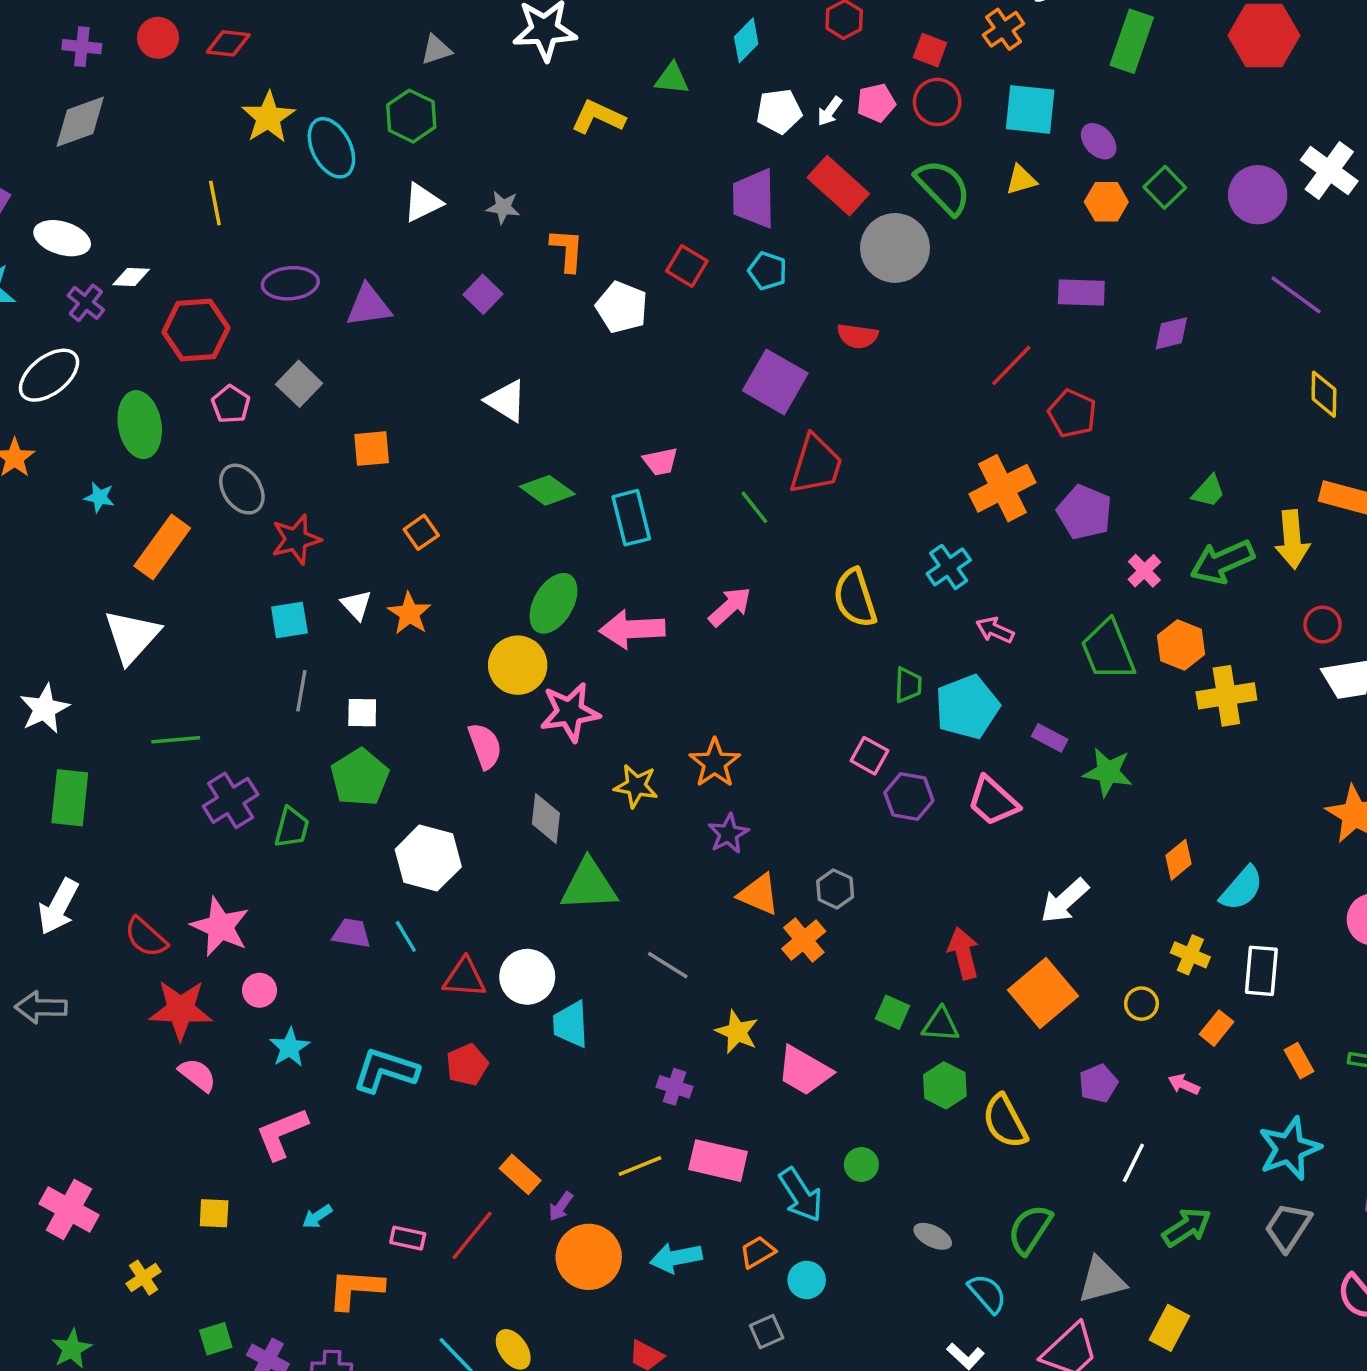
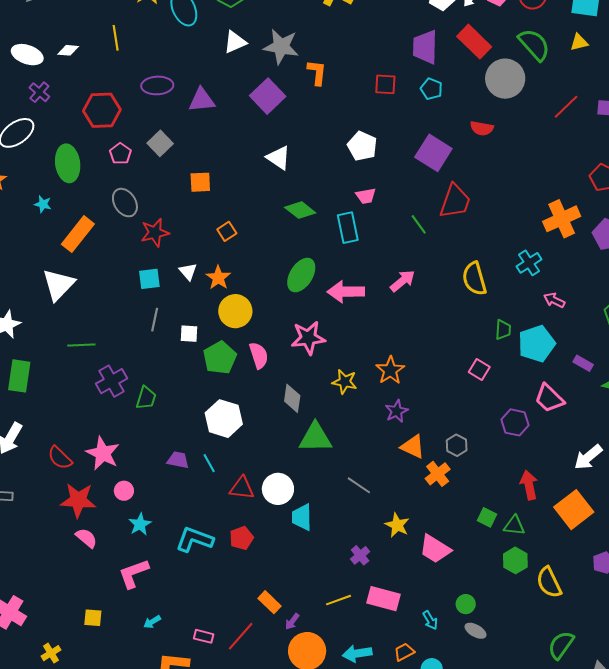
gray star: (503, 207) -> (281, 47), size x1.8
red square: (687, 266) -> (385, 84), turned -30
white diamond: (131, 277) -> (68, 50), moved
purple square: (483, 294) -> (268, 96), size x1.6
white pentagon: (622, 307) -> (362, 146), moved
red line: (1011, 365) -> (566, 107), moved
yellow circle: (518, 665) -> (235, 311), moved
green pentagon: (360, 777) -> (220, 358), moved
purple hexagon: (909, 797) -> (515, 422), moved
purple cross: (675, 1087) -> (360, 555), turned 30
cyan arrow: (801, 1195) -> (430, 620), size x0.6
gray ellipse: (933, 1236) -> (476, 631), moved

